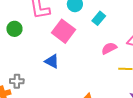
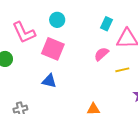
cyan rectangle: (99, 18) -> (107, 24), moved

